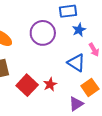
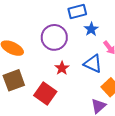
red star: (50, 84) -> (62, 68), moved

